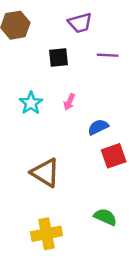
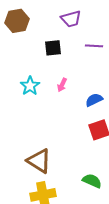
blue semicircle: (98, 127) -> (94, 100), moved
brown triangle: (45, 173) -> (39, 161), moved

